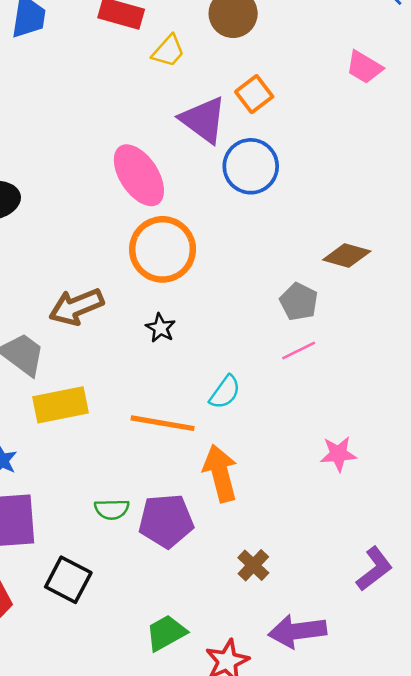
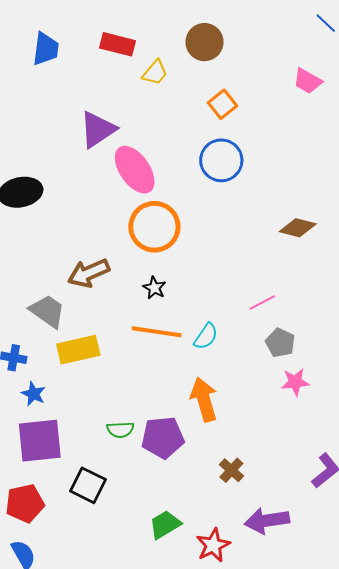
purple triangle: (203, 120) -> (98, 129), moved, turned 51
gray pentagon: (299, 302) -> (280, 343), moved
orange line: (163, 423) -> (157, 332), moved

